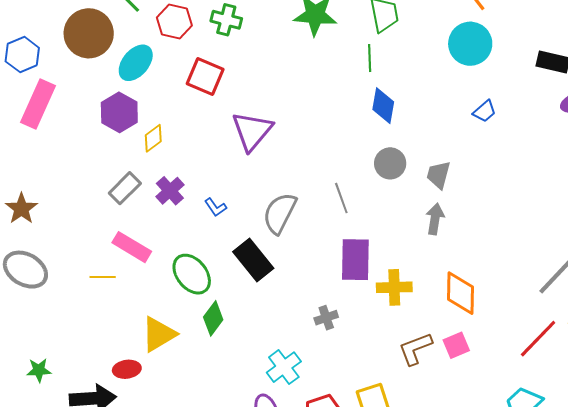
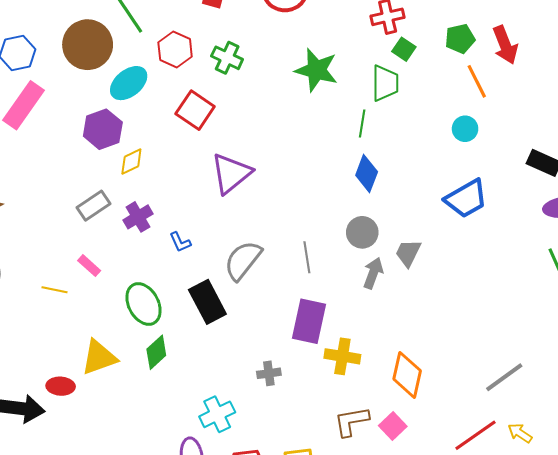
cyan circle: (470, 44) -> (465, 129), size x0.6
blue trapezoid: (484, 111) -> (466, 199), size x1.8
gray arrow: (435, 219) -> (373, 273), moved
pink rectangle: (132, 247) -> (89, 266), size x0.6
pink square: (456, 345) -> (393, 426), turned -32

